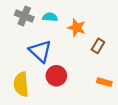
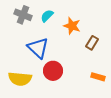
cyan semicircle: (50, 17) -> (47, 16), turned -48
yellow semicircle: (21, 84) -> (20, 79), turned -80

